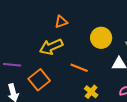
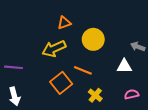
yellow circle: (101, 38) -> (93, 39), moved
orange square: (39, 80) -> (61, 83), moved

